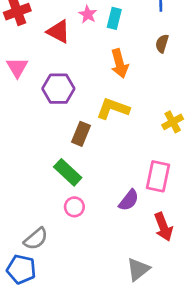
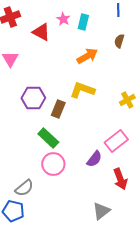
orange arrow: (120, 63) -> (87, 56), turned -105
purple hexagon: (58, 89) -> (33, 98), moved
pink rectangle: (158, 176) -> (116, 141), turned 40
pink circle: (74, 207) -> (53, 164), size x1.5

